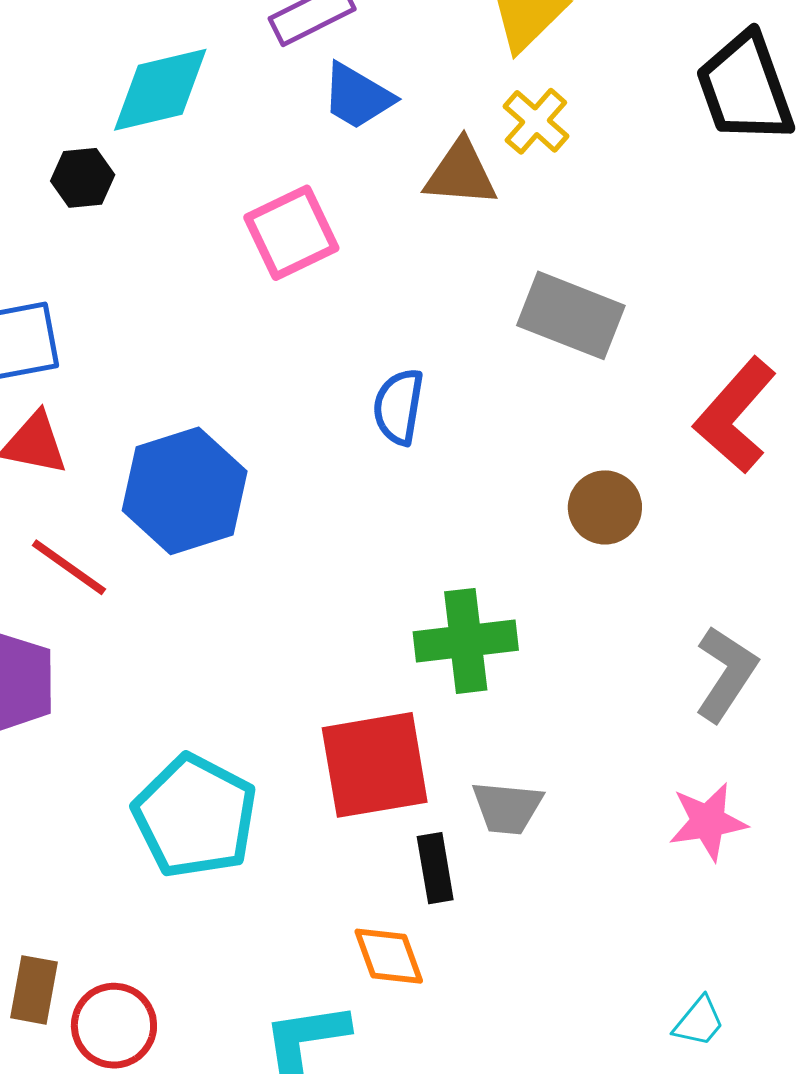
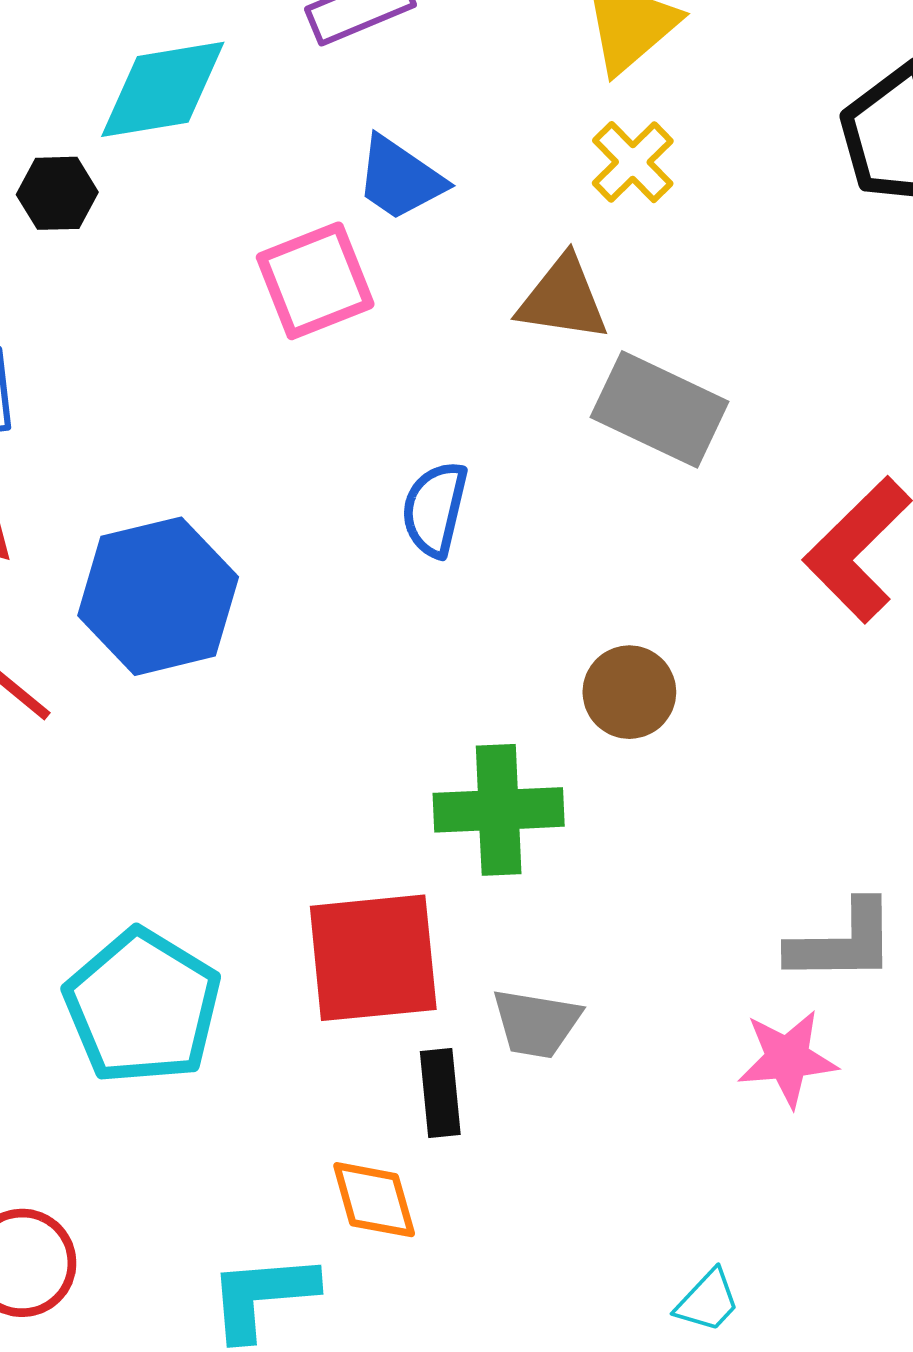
blue trapezoid: (358, 96) -> (400, 178), moved
brown triangle: (461, 173) -> (563, 299), moved
brown circle: (605, 507) -> (629, 692), moved
gray L-shape: (726, 674) -> (842, 942), moved, turned 52
cyan trapezoid: (699, 1022) -> (708, 1301), moved

